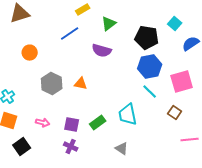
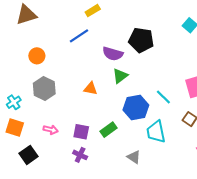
green triangle: (109, 24) -> (120, 76), moved
black pentagon: (147, 38) -> (141, 40), moved
blue hexagon: (150, 67) -> (136, 107), moved
gray hexagon: (52, 84) -> (44, 89), moved
cyan trapezoid: (128, 115) -> (156, 132), moved

